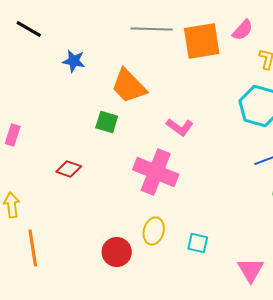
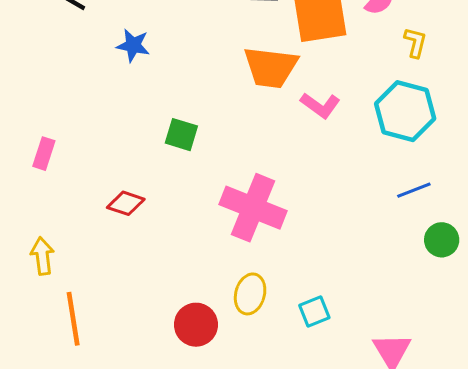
orange trapezoid: (129, 86) -> (271, 67), moved, turned -39
pink L-shape: (180, 127) -> (320, 105), moved
cyan square: (198, 243) -> (314, 311), turned -35

